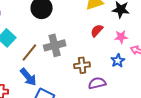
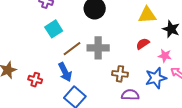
blue star: (118, 61) -> (156, 78), size x1.5

